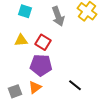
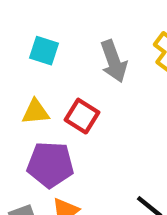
purple pentagon: (41, 65) -> (50, 165), moved

